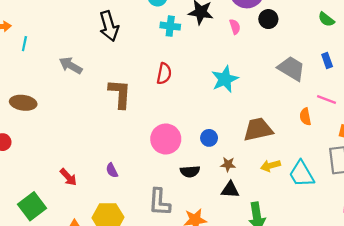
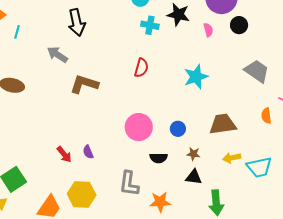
black arrow: (109, 26) -> (77, 22), moved
brown L-shape: (120, 94) -> (84, 84), moved, turned -80
cyan trapezoid: (302, 174) -> (259, 167), turned -76
red arrow: (68, 177) -> (64, 154), moved

